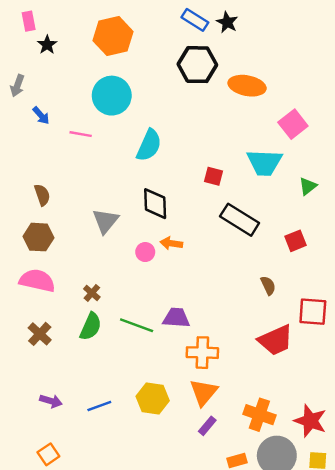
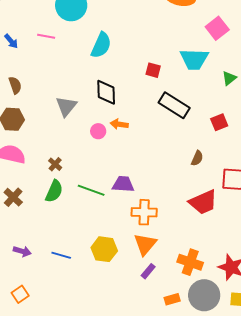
blue arrow: (41, 115) -> (11, 41), moved
brown semicircle: (268, 286) -> (197, 158), turned 49
blue line: (99, 406) -> (61, 255), turned 36

